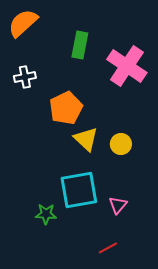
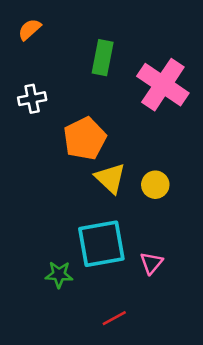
orange semicircle: (23, 23) -> (30, 29), size x0.6
red line: (108, 248) -> (114, 318), moved

